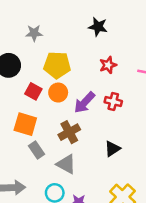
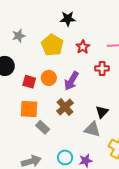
yellow pentagon: (57, 65) -> (52, 45), moved, turned -30
red cross: (113, 102) -> (102, 68), moved
gray triangle: (66, 164) -> (92, 129), moved

